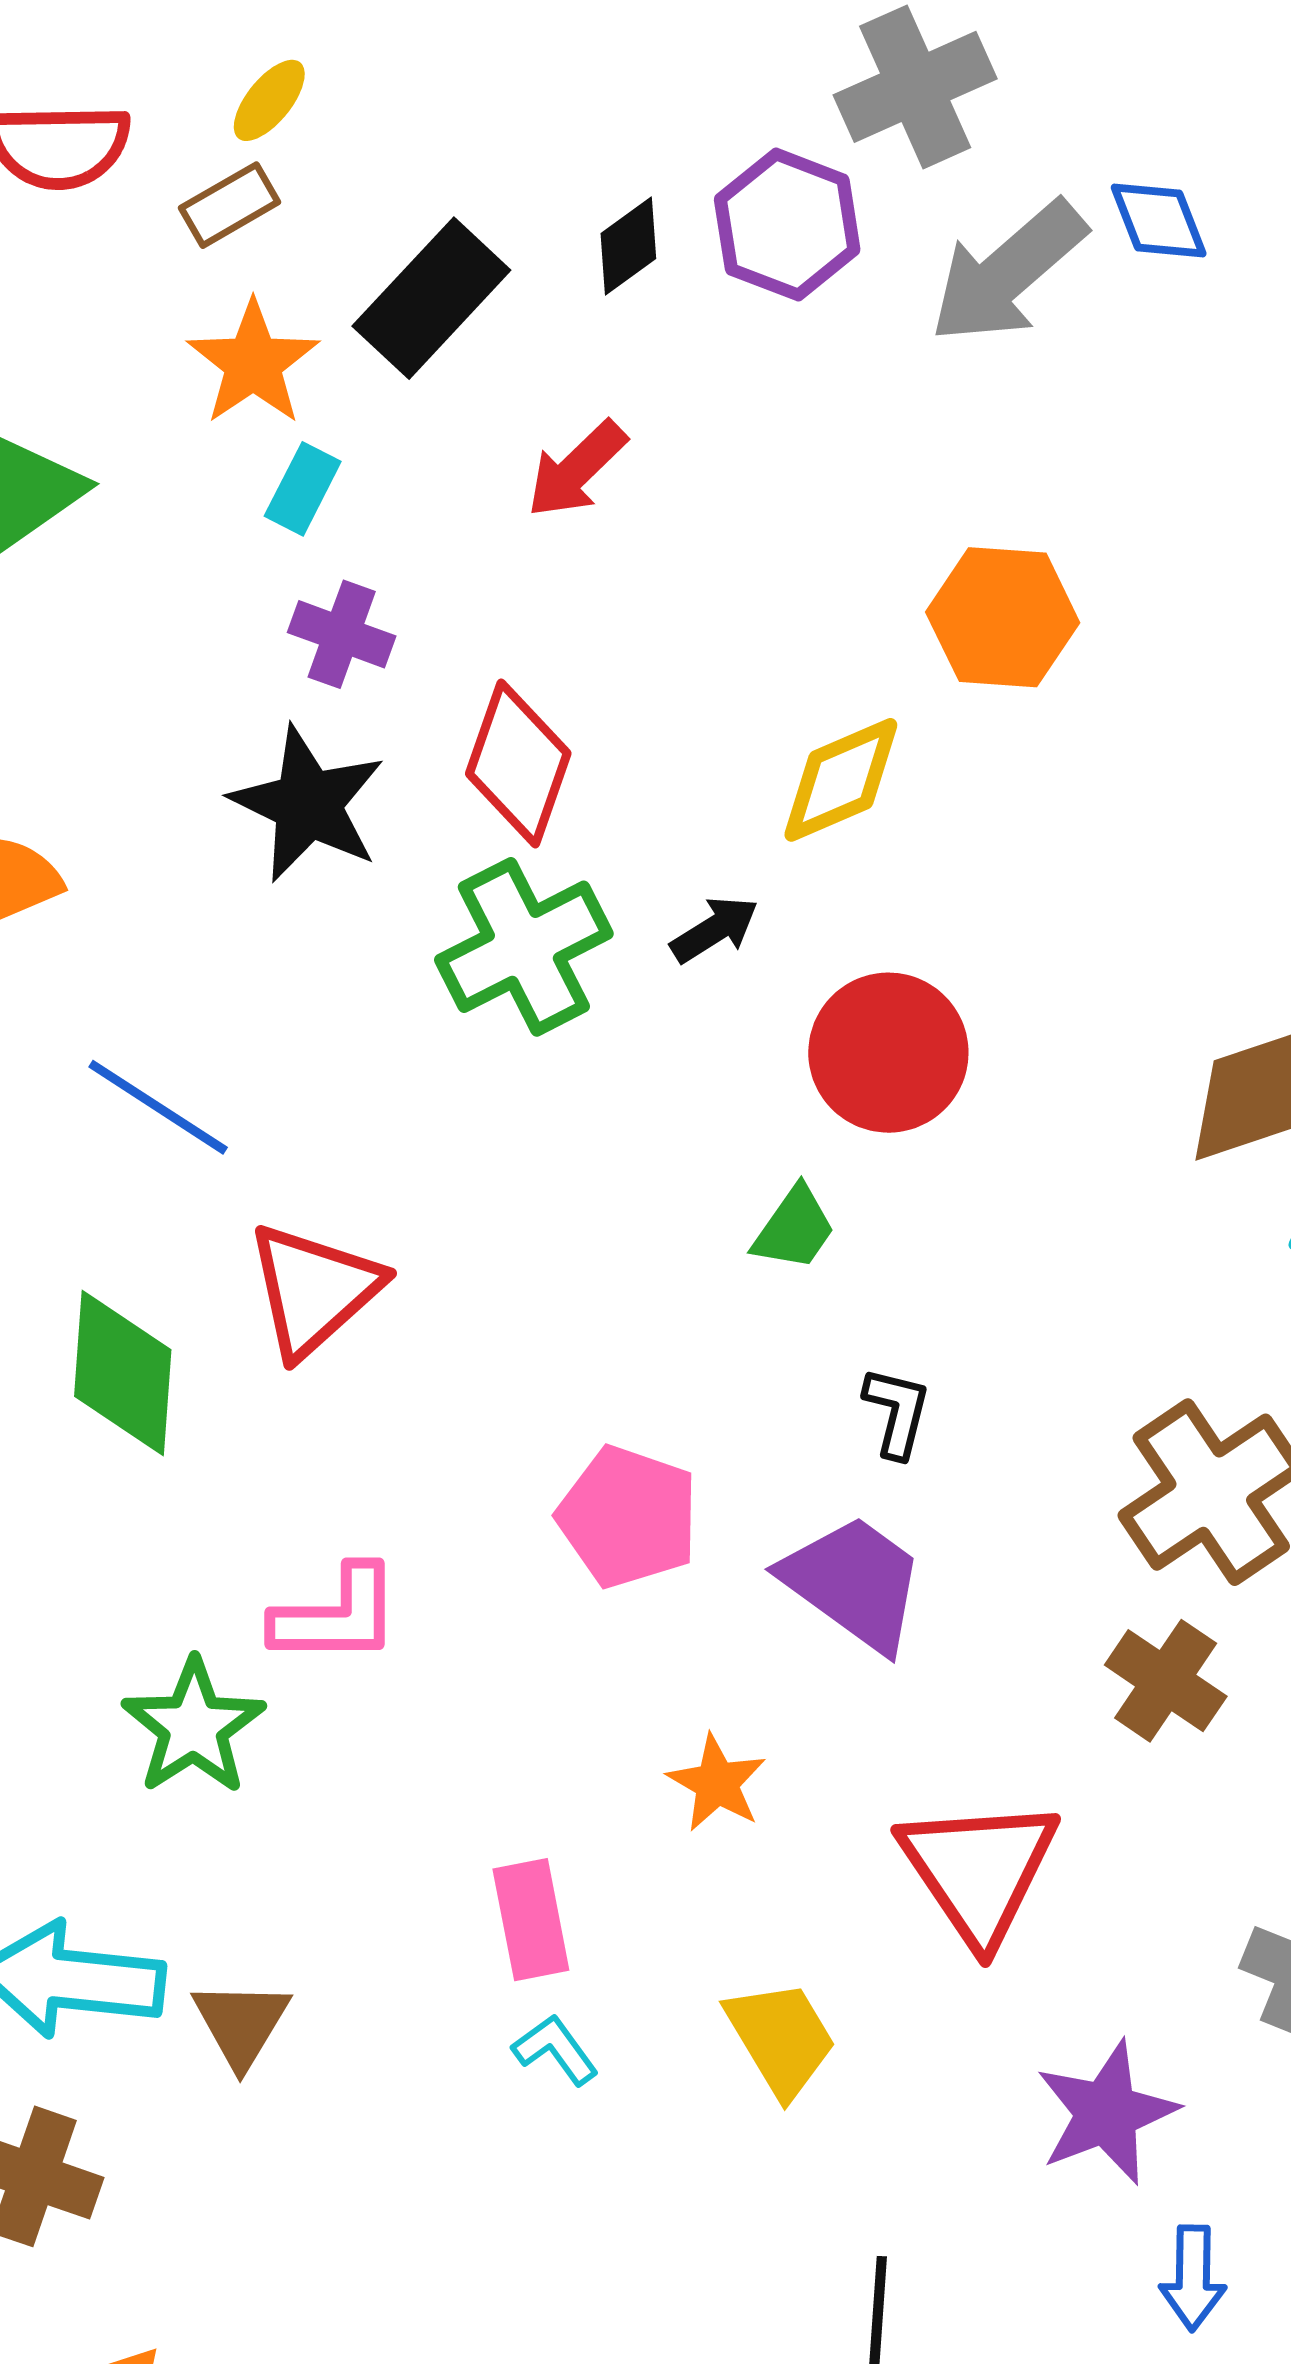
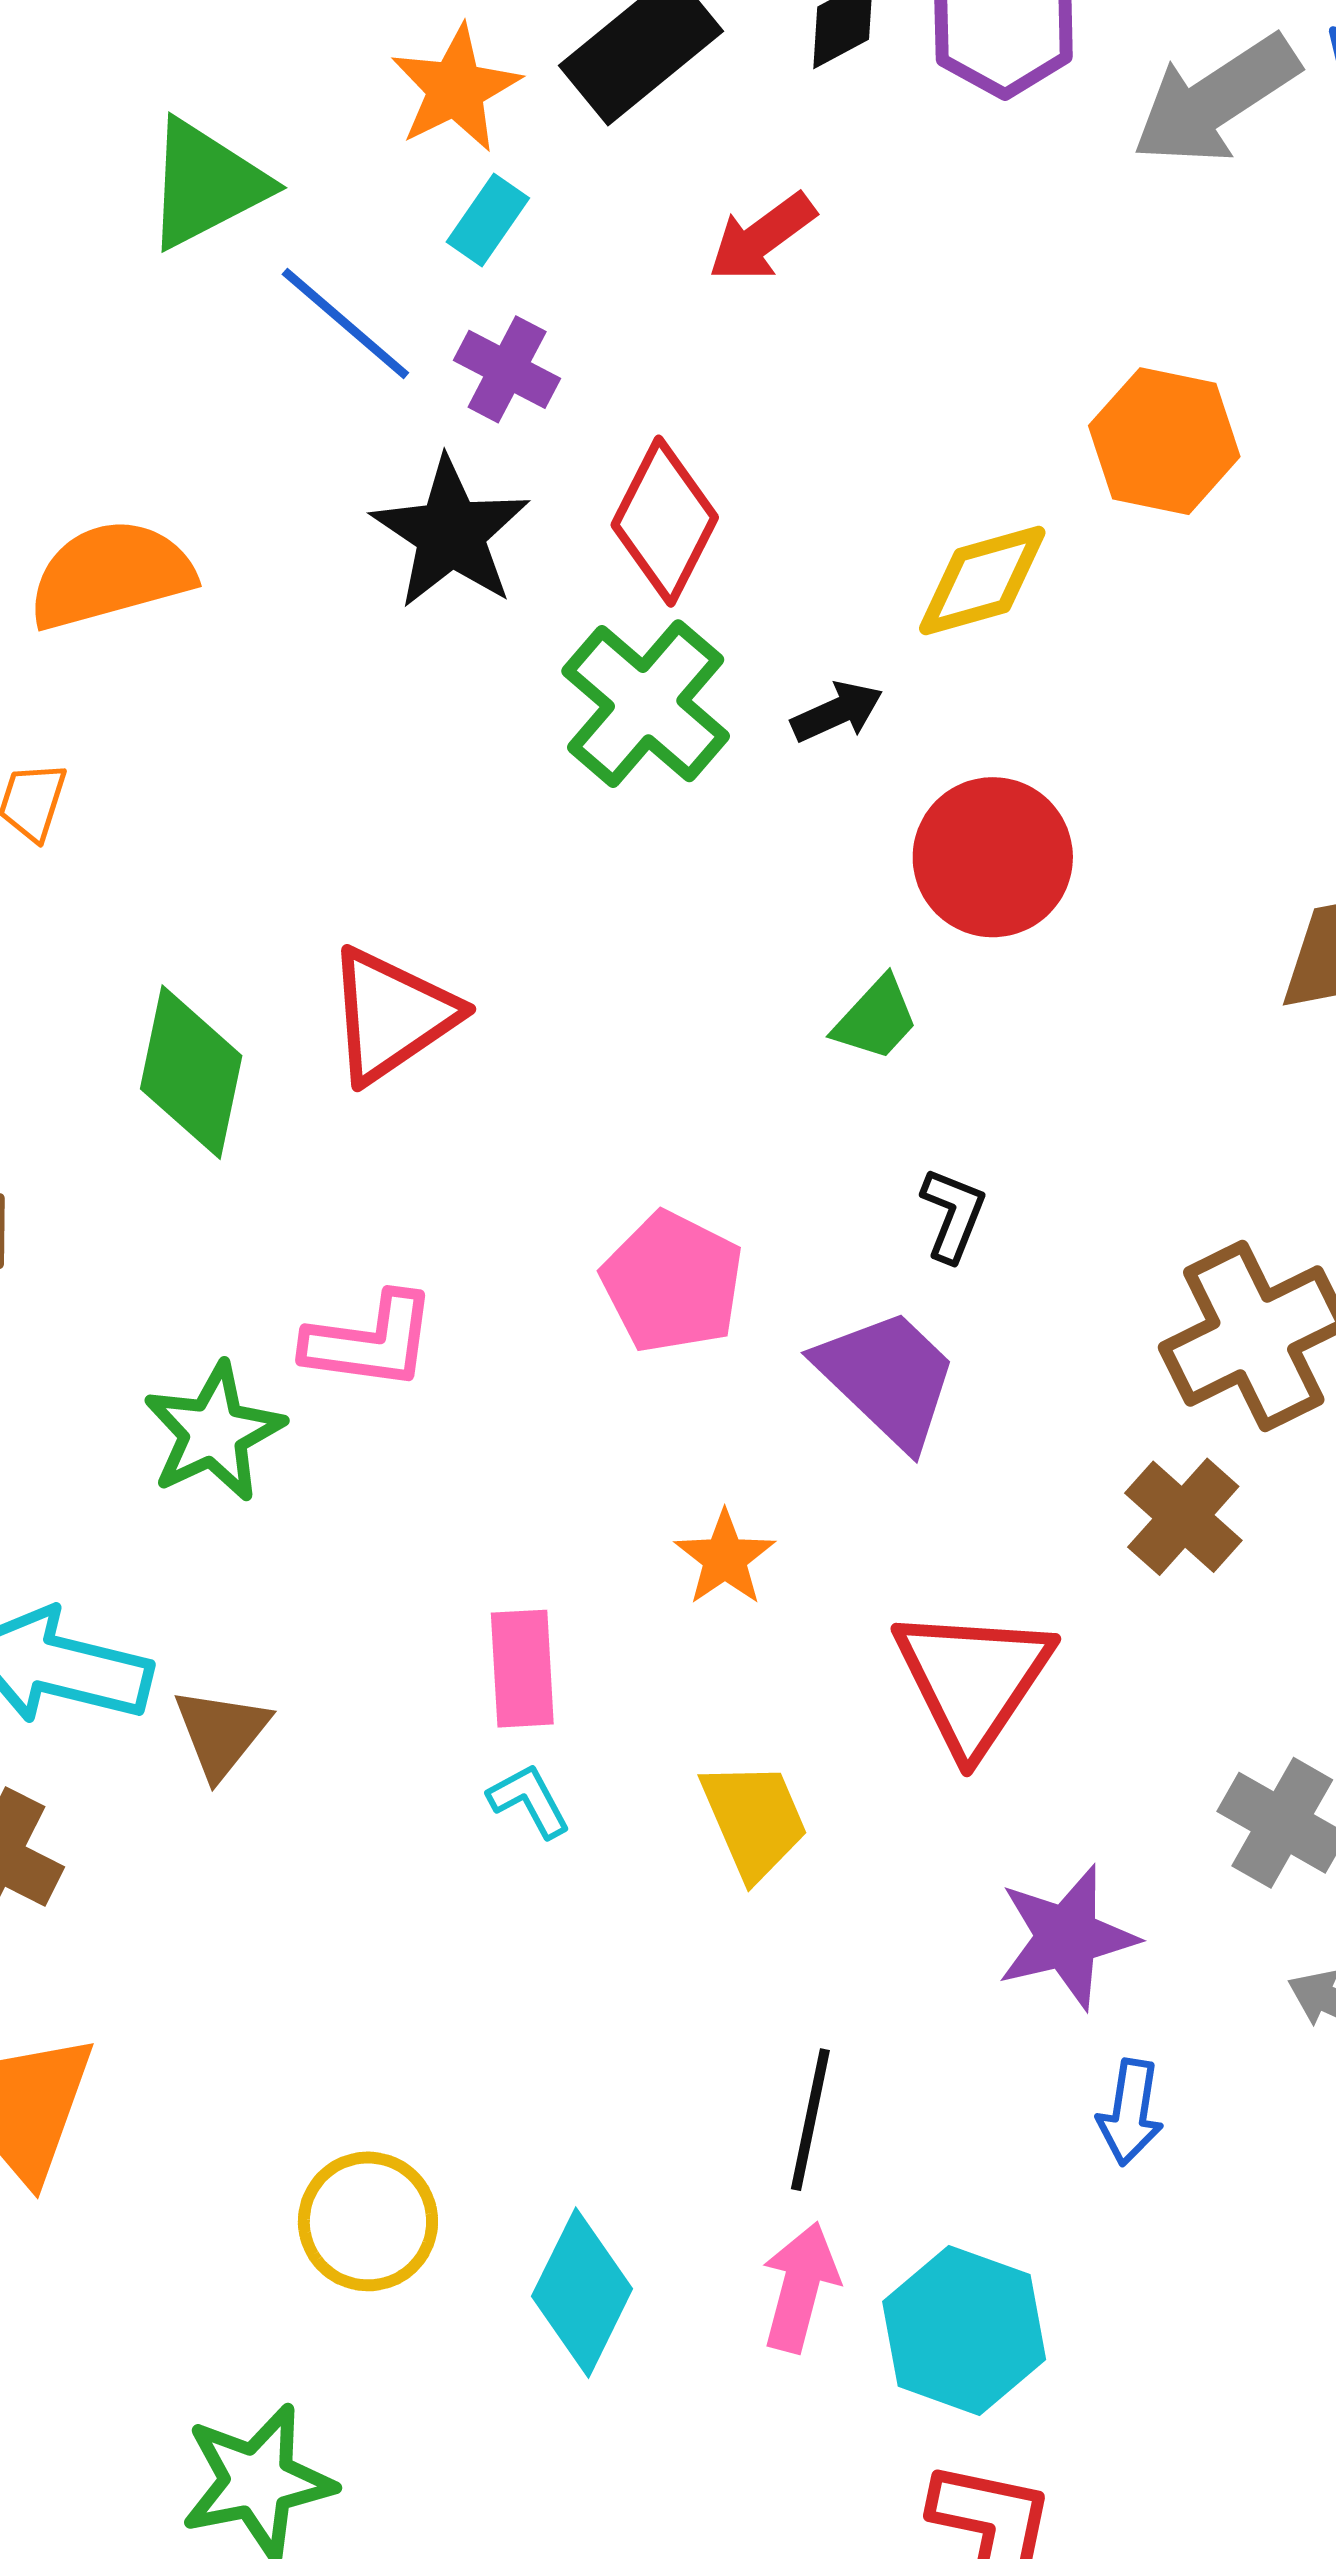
green cross: (524, 947) -> (646, 704), turned -30
blue line: (158, 1107) -> (345, 324), moved

